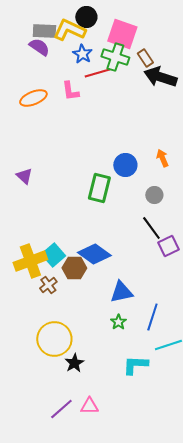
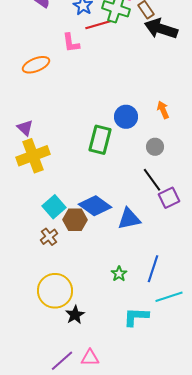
orange ellipse: (33, 98) -> (36, 65), moved
yellow cross: (30, 261) -> (33, 156), moved
blue triangle: (121, 292) -> (129, 219), moved

